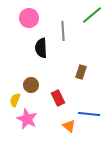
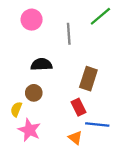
black semicircle: (41, 48) -> (41, 64), moved, turned 90
brown rectangle: (81, 72) -> (88, 79), size x1.5
red rectangle: (58, 98) -> (79, 107), moved

